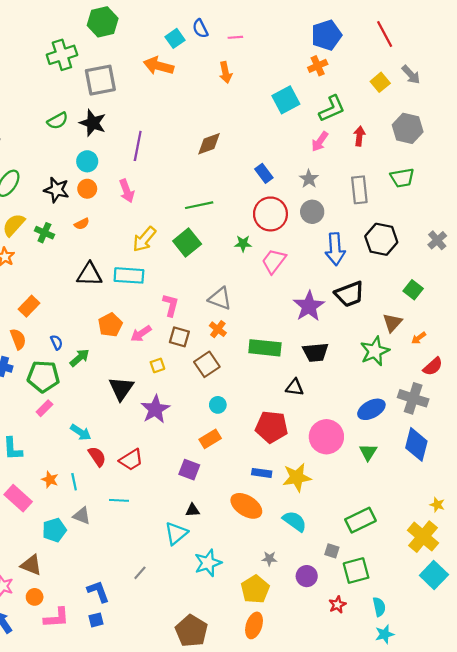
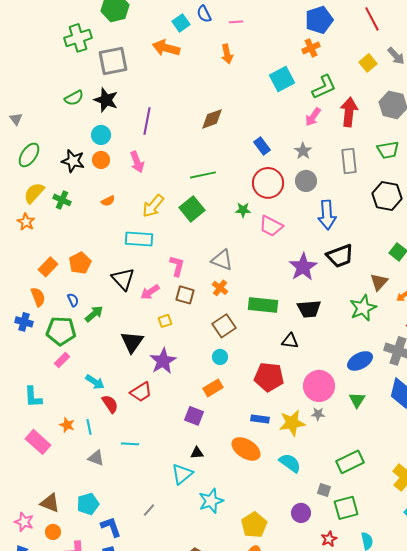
red arrow: (359, 136) -> (349, 112), size x1.6
orange semicircle: (82, 224) -> (108, 201), moved
black hexagon: (381, 239) -> (387, 196), moved
pink trapezoid: (274, 261) -> (271, 226), turned -100
black triangle: (89, 274) -> (123, 279), moved, turned 45
orange pentagon: (110, 325) -> (80, 263), moved
brown square: (207, 364) -> (224, 326), moved
red trapezoid: (131, 460) -> (141, 392), moved
cyan pentagon: (54, 530) -> (88, 504), moved
gray star: (269, 559) -> (318, 414), moved

